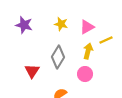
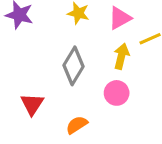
red triangle: (32, 71) -> (32, 104), moved

